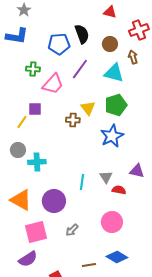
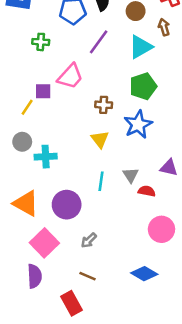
cyan triangle: (114, 73) -> (141, 47), turned -45
pink trapezoid: (53, 84) -> (70, 76), moved
yellow triangle: (88, 108) -> (100, 139), moved
brown cross: (73, 120) -> (104, 105), moved
pink circle: (112, 222) -> (161, 229), moved
pink square: (36, 232) -> (44, 243), turned -30
purple semicircle: (28, 259) -> (35, 276), turned -60
brown line: (89, 265) -> (88, 276), moved, turned 32

